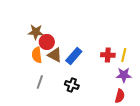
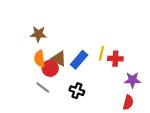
red circle: (47, 42) -> (50, 68), moved
yellow line: (124, 55) -> (101, 53), moved
gray line: (40, 82) -> (43, 87), turned -72

